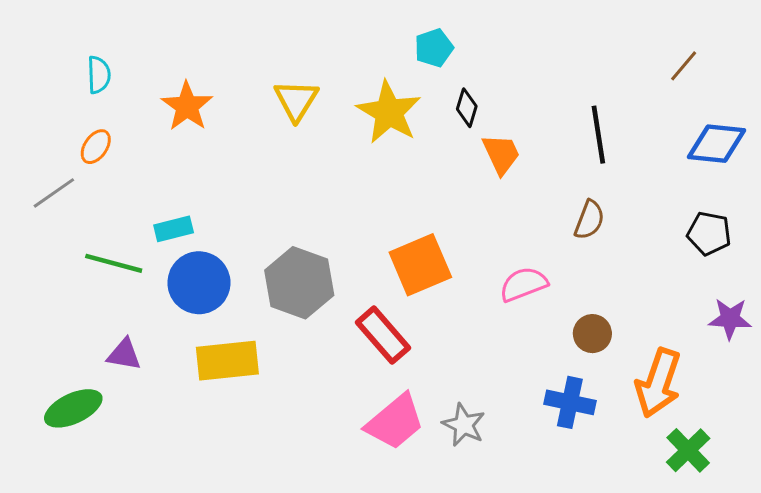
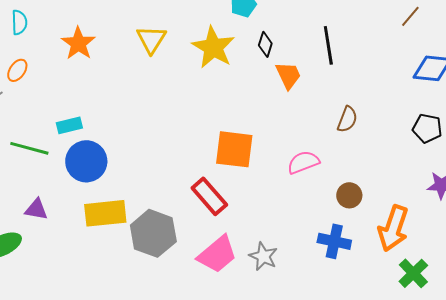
black line: (598, 135) -> (328, 45), moved
orange square: (420, 265) -> (234, 149), turned 30
gray hexagon: (299, 283) -> (153, 233), moved

